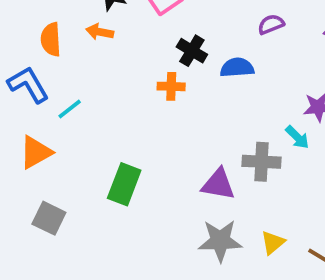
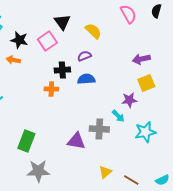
purple semicircle: (271, 24) -> (84, 56), moved
black cross: (192, 51) -> (62, 70), turned -35
gray star: (220, 241) -> (38, 171), moved

